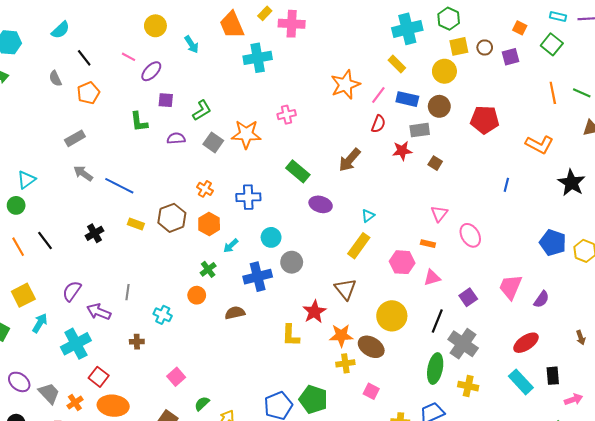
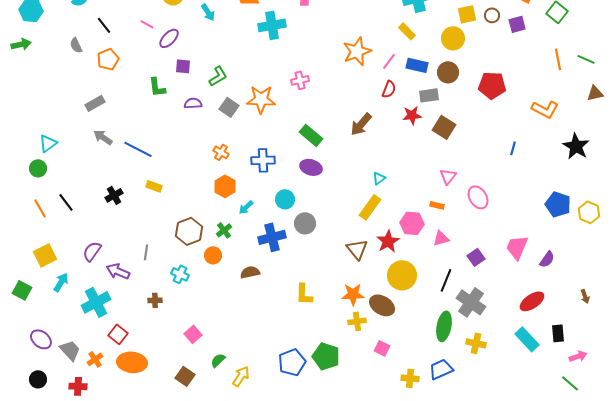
brown square: (435, 163) -> (444, 127), size x1.6
purple ellipse: (321, 204) -> (311, 167), moved
brown hexagon: (172, 218) -> (189, 231), moved
red star: (314, 312) -> (388, 241), moved

